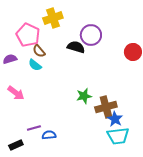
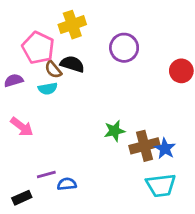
black semicircle: (76, 47) -> (72, 64), moved
cyan semicircle: (35, 65) -> (48, 89), turned -48
blue star: (115, 119) -> (165, 149), moved

